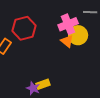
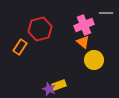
yellow circle: (78, 35) -> (94, 60), moved

